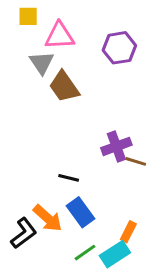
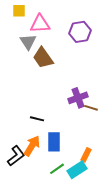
black line: (69, 178) -> (37, 119), moved
blue rectangle: (80, 212) -> (54, 142), turned 36
orange arrow: (48, 218) -> (32, 146), turned -100

